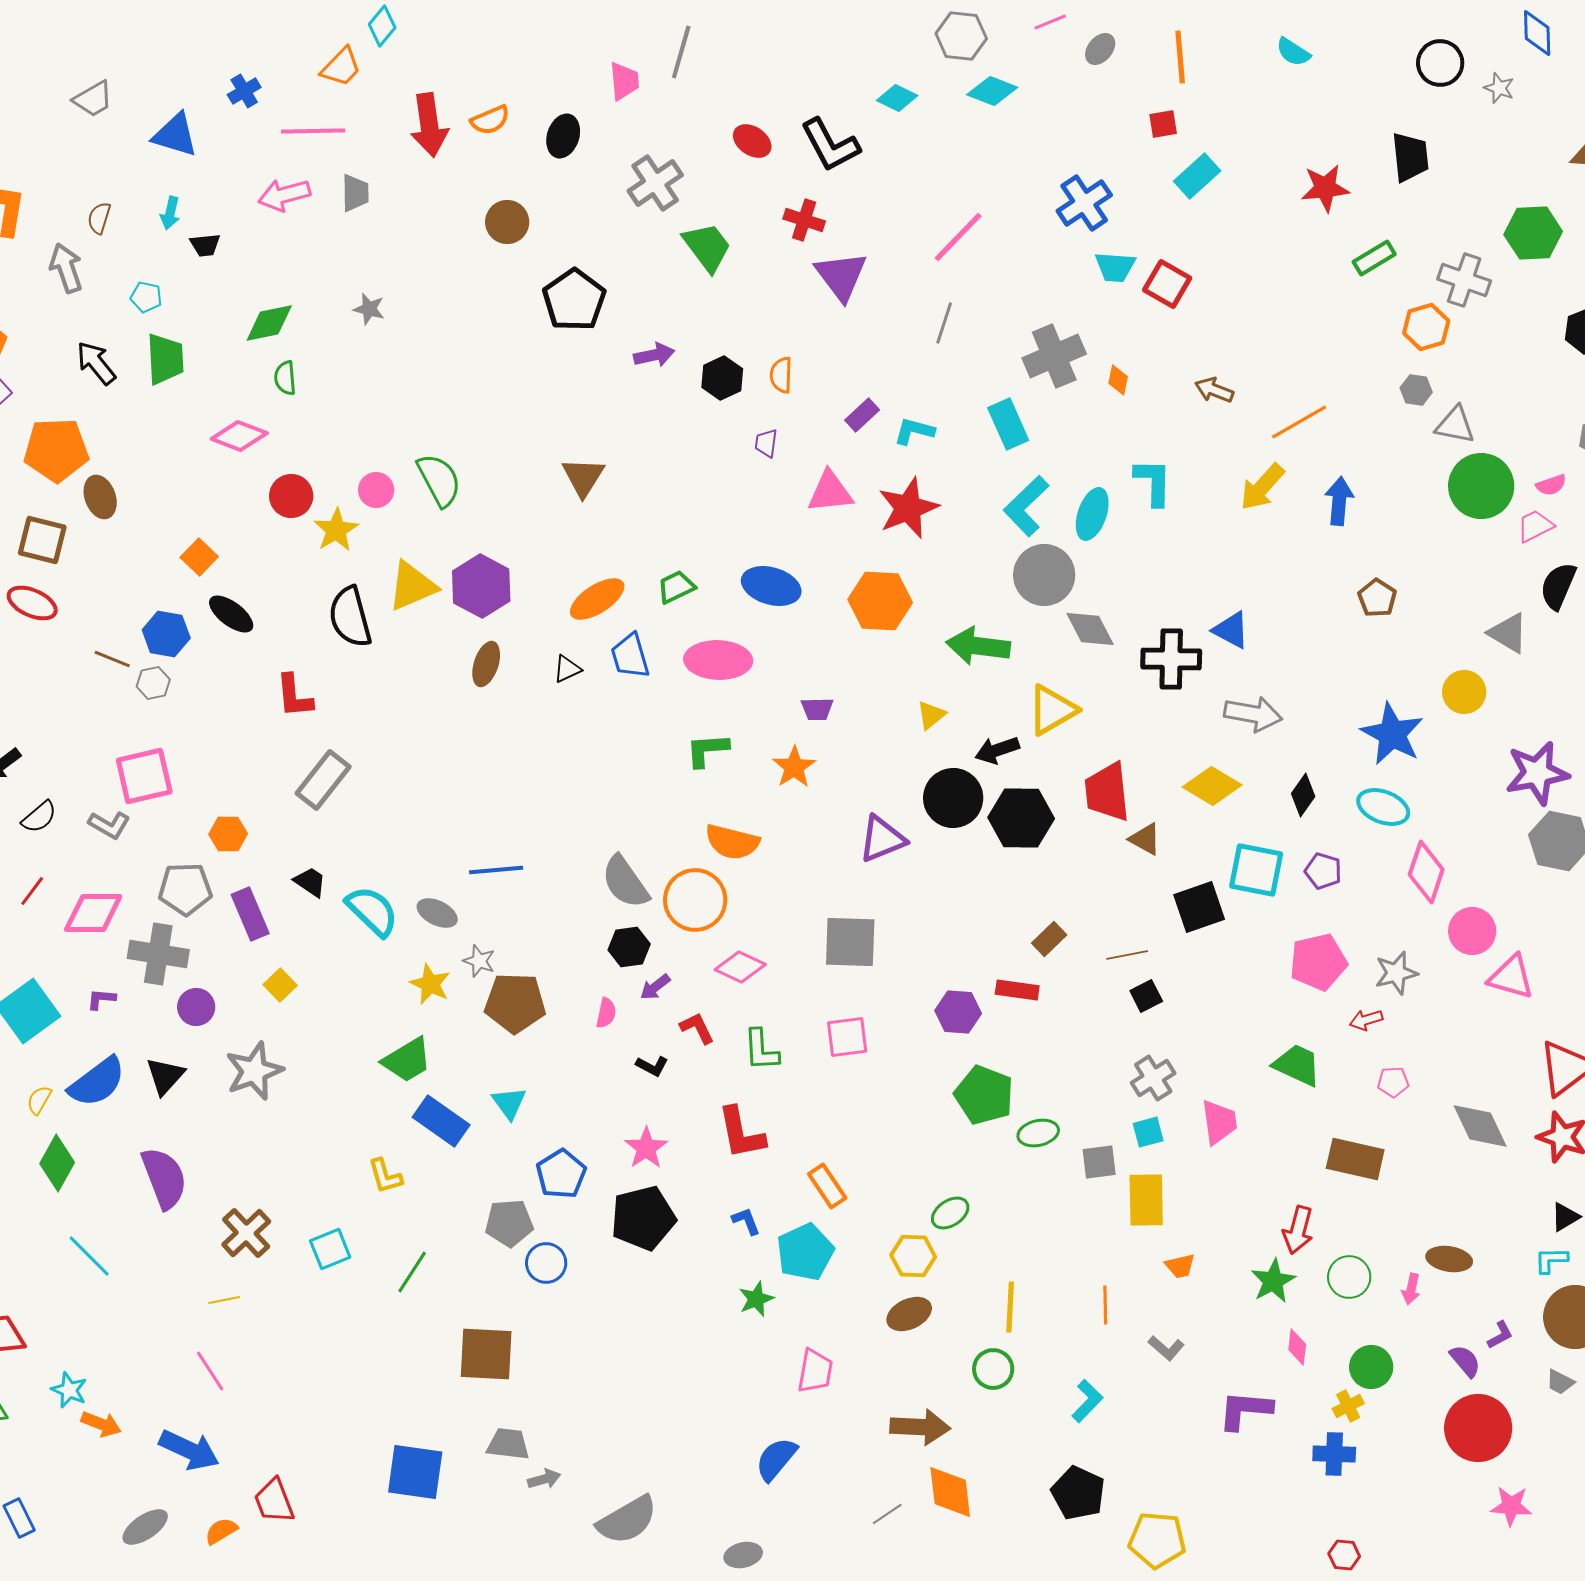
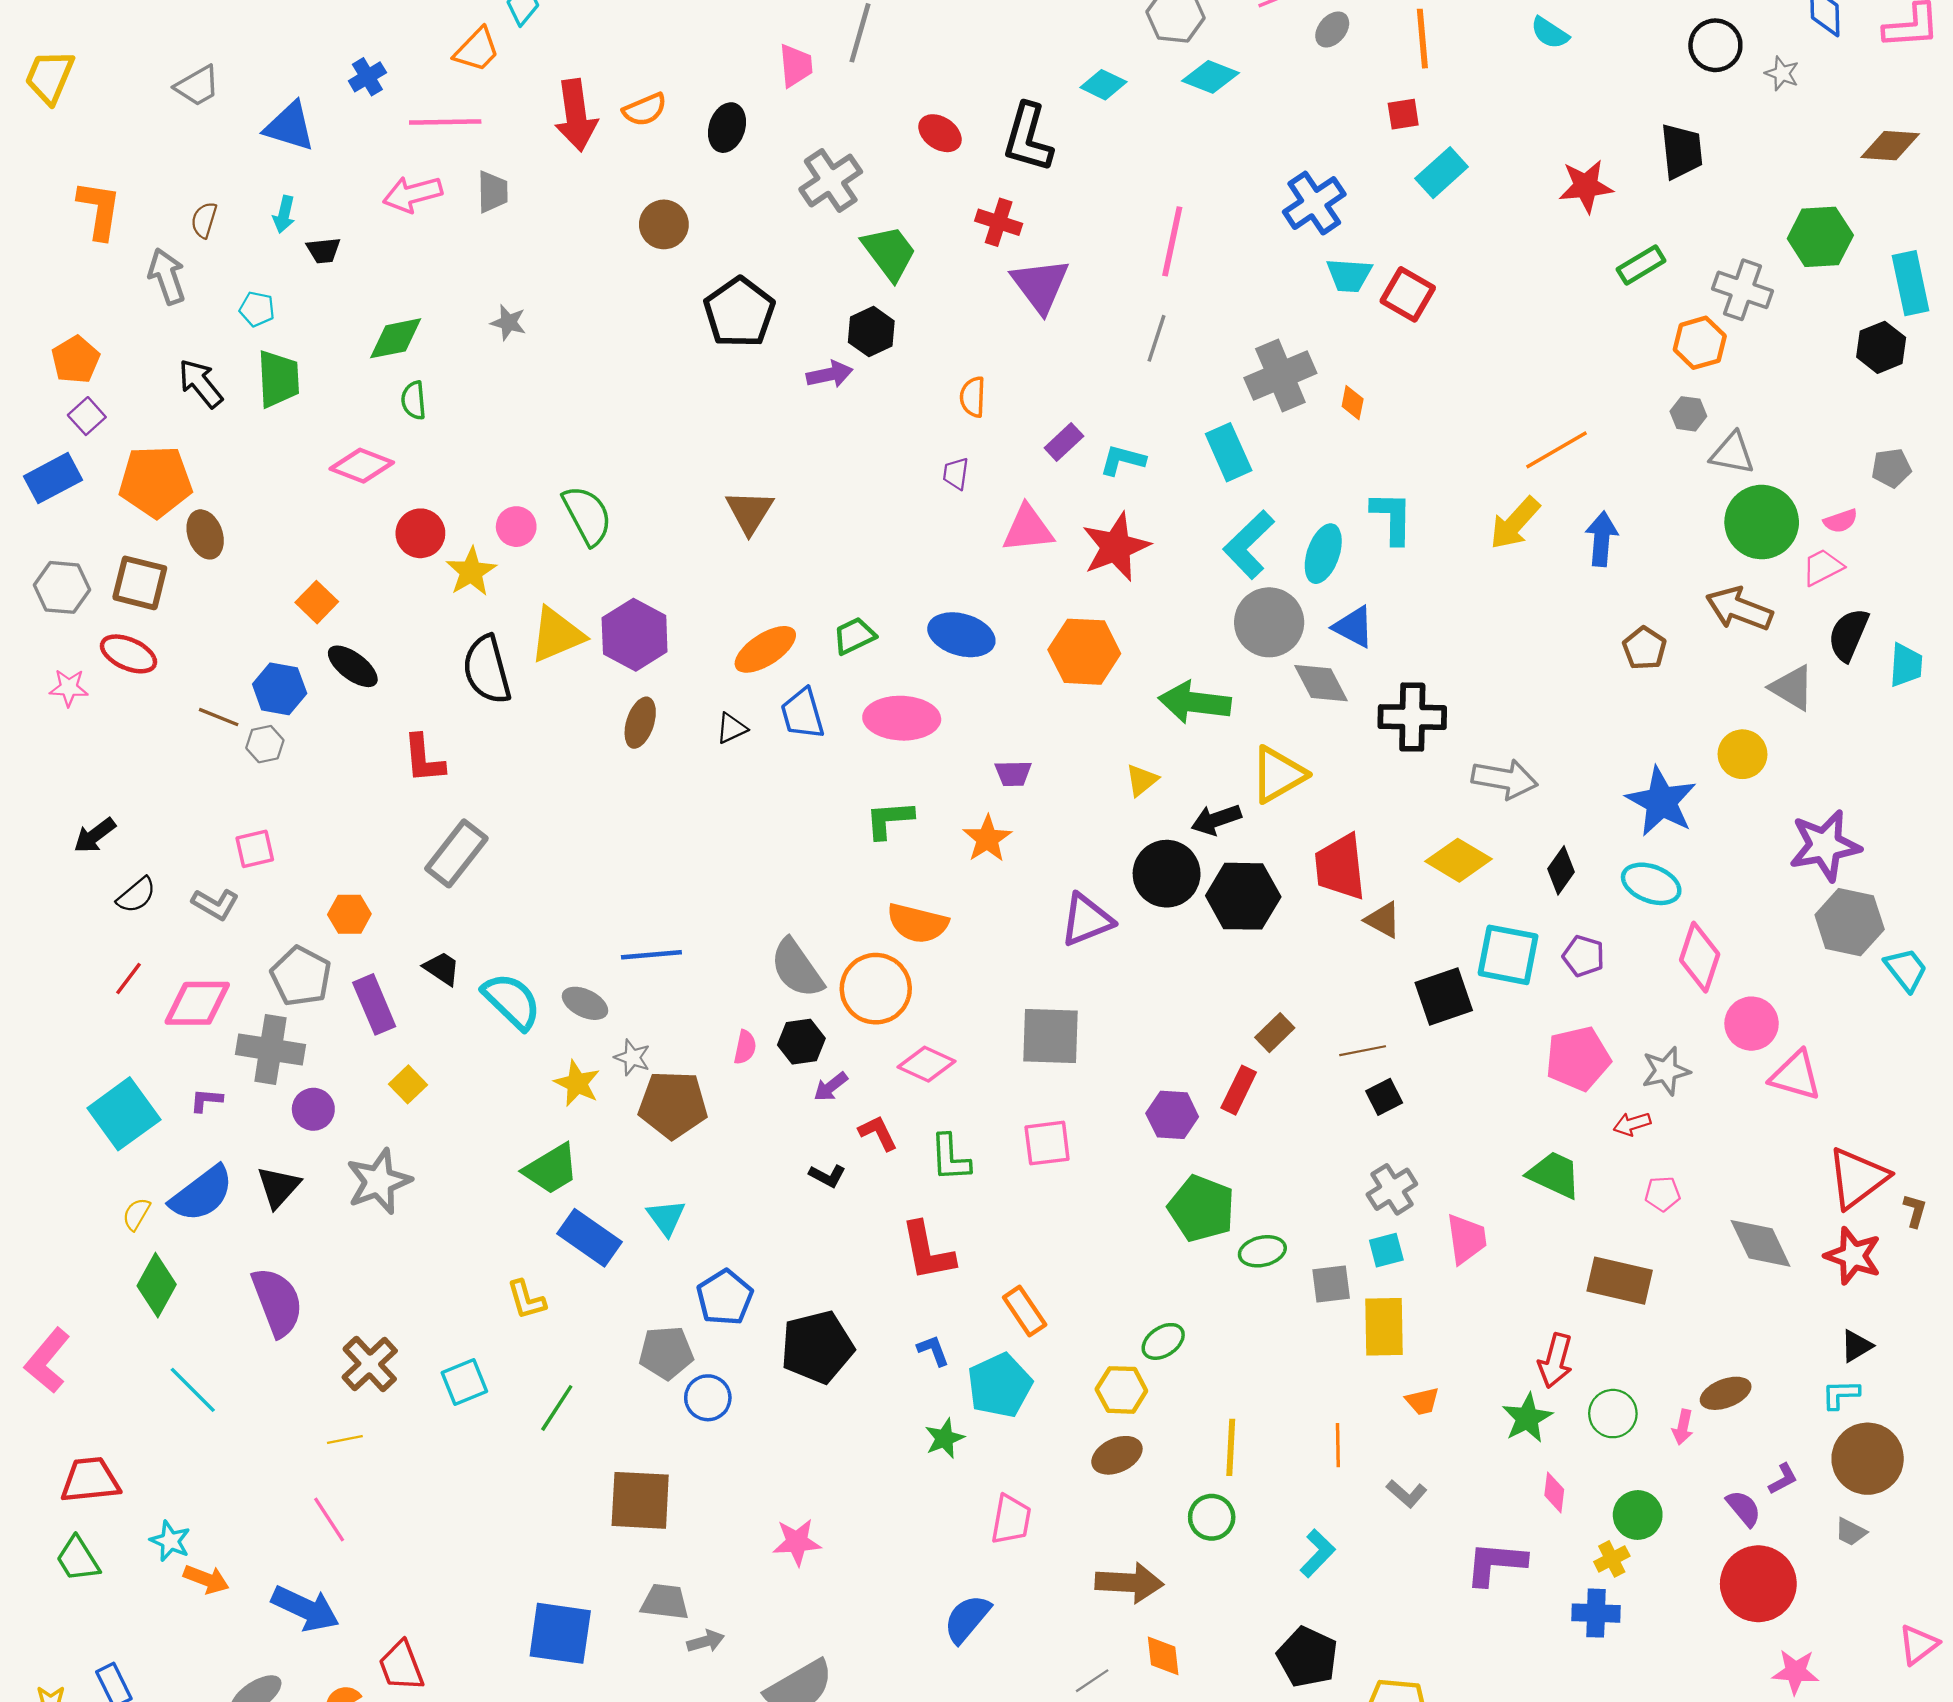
black L-shape: (830, 145) -> (1028, 138), turned 44
pink line: (958, 237) -> (1172, 241), turned -32
black hexagon: (722, 378) -> (871, 332), moved
brown arrow: (1214, 390) -> (1739, 609), moved, size x1.5
blue triangle: (1231, 630) -> (1354, 627), moved
pink square: (144, 776) -> (255, 849), size x0.6
gray pentagon: (185, 889) -> (301, 976), turned 30
red rectangle: (1017, 990) -> (1239, 1090), turned -72
pink semicircle: (606, 1013) -> (745, 1047), moved
pink star: (646, 1148) -> (797, 1542), moved, turned 30
brown ellipse: (1449, 1259) -> (1726, 1393), turned -30
orange diamond: (950, 1492) -> (1163, 1656), size x0.7

